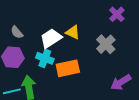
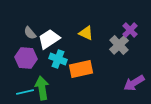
purple cross: (117, 14) -> (130, 30), moved
white trapezoid: (51, 38) -> (49, 39), moved

